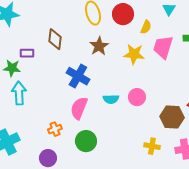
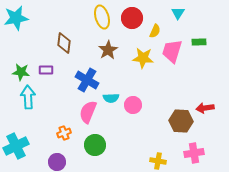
purple rectangle: (27, 53) -> (46, 70), moved
pink circle: (137, 97) -> (133, 105), moved
cyan semicircle: (111, 99) -> (111, 98), moved
yellow cross: (152, 146) -> (158, 161), moved

